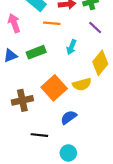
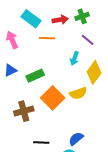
cyan arrow: (71, 47) -> (74, 58), moved
green rectangle: (36, 52) -> (35, 76), moved
blue semicircle: (69, 117) -> (76, 139), moved

